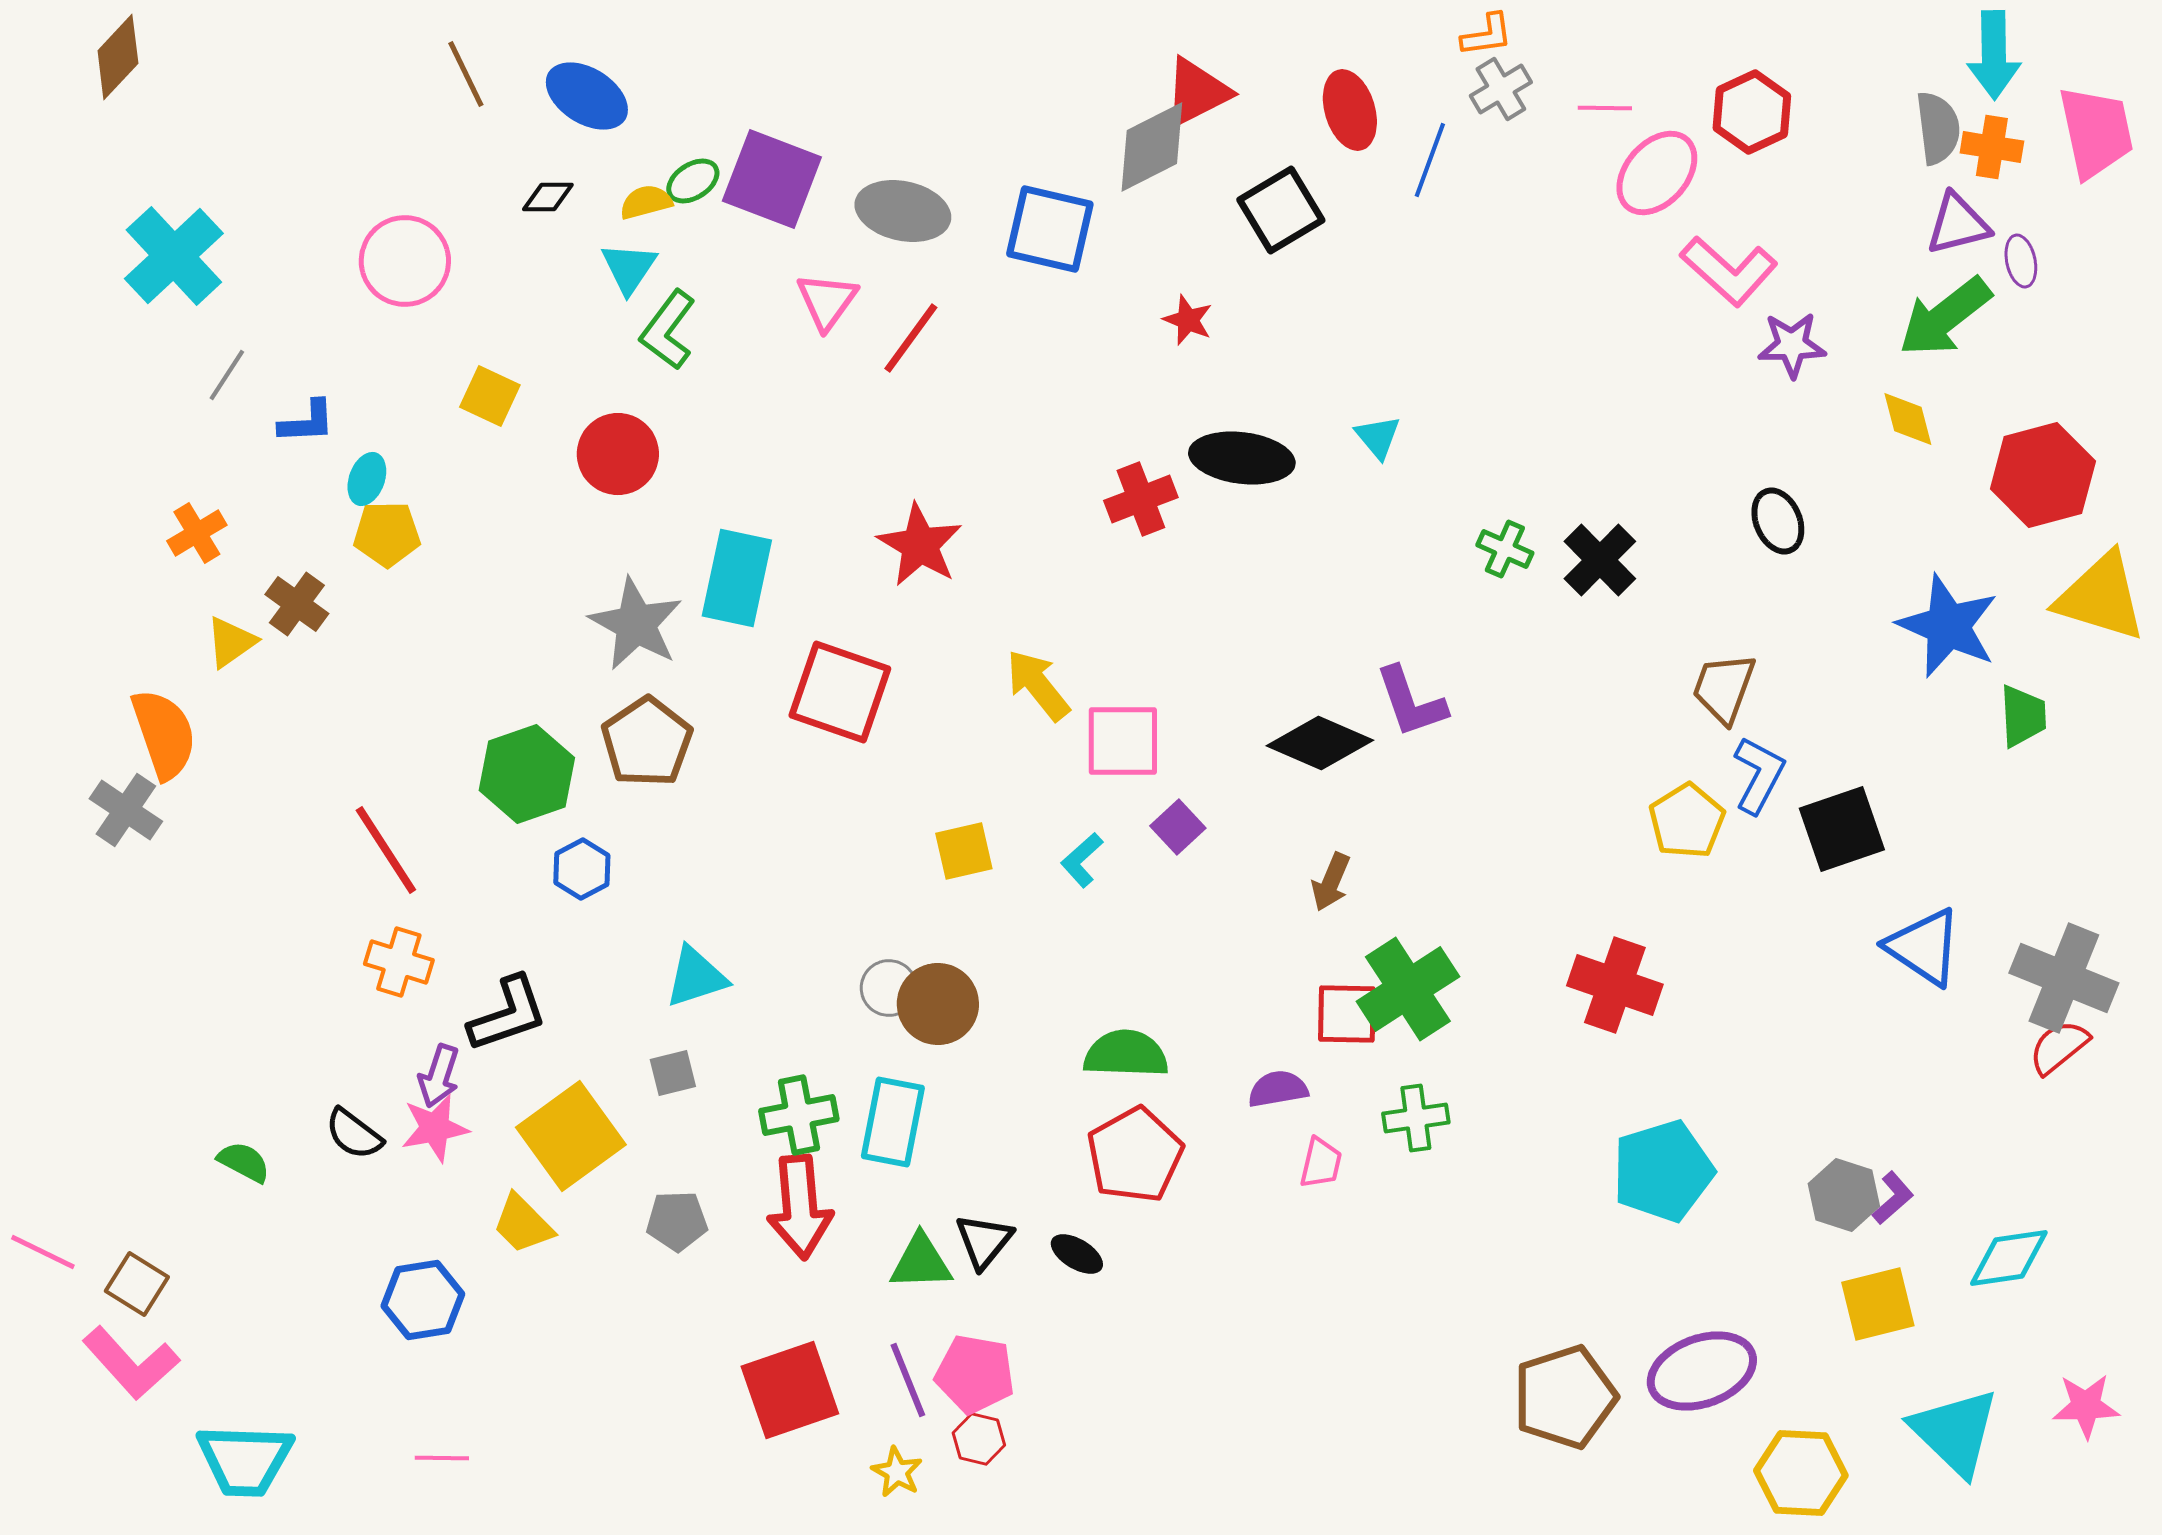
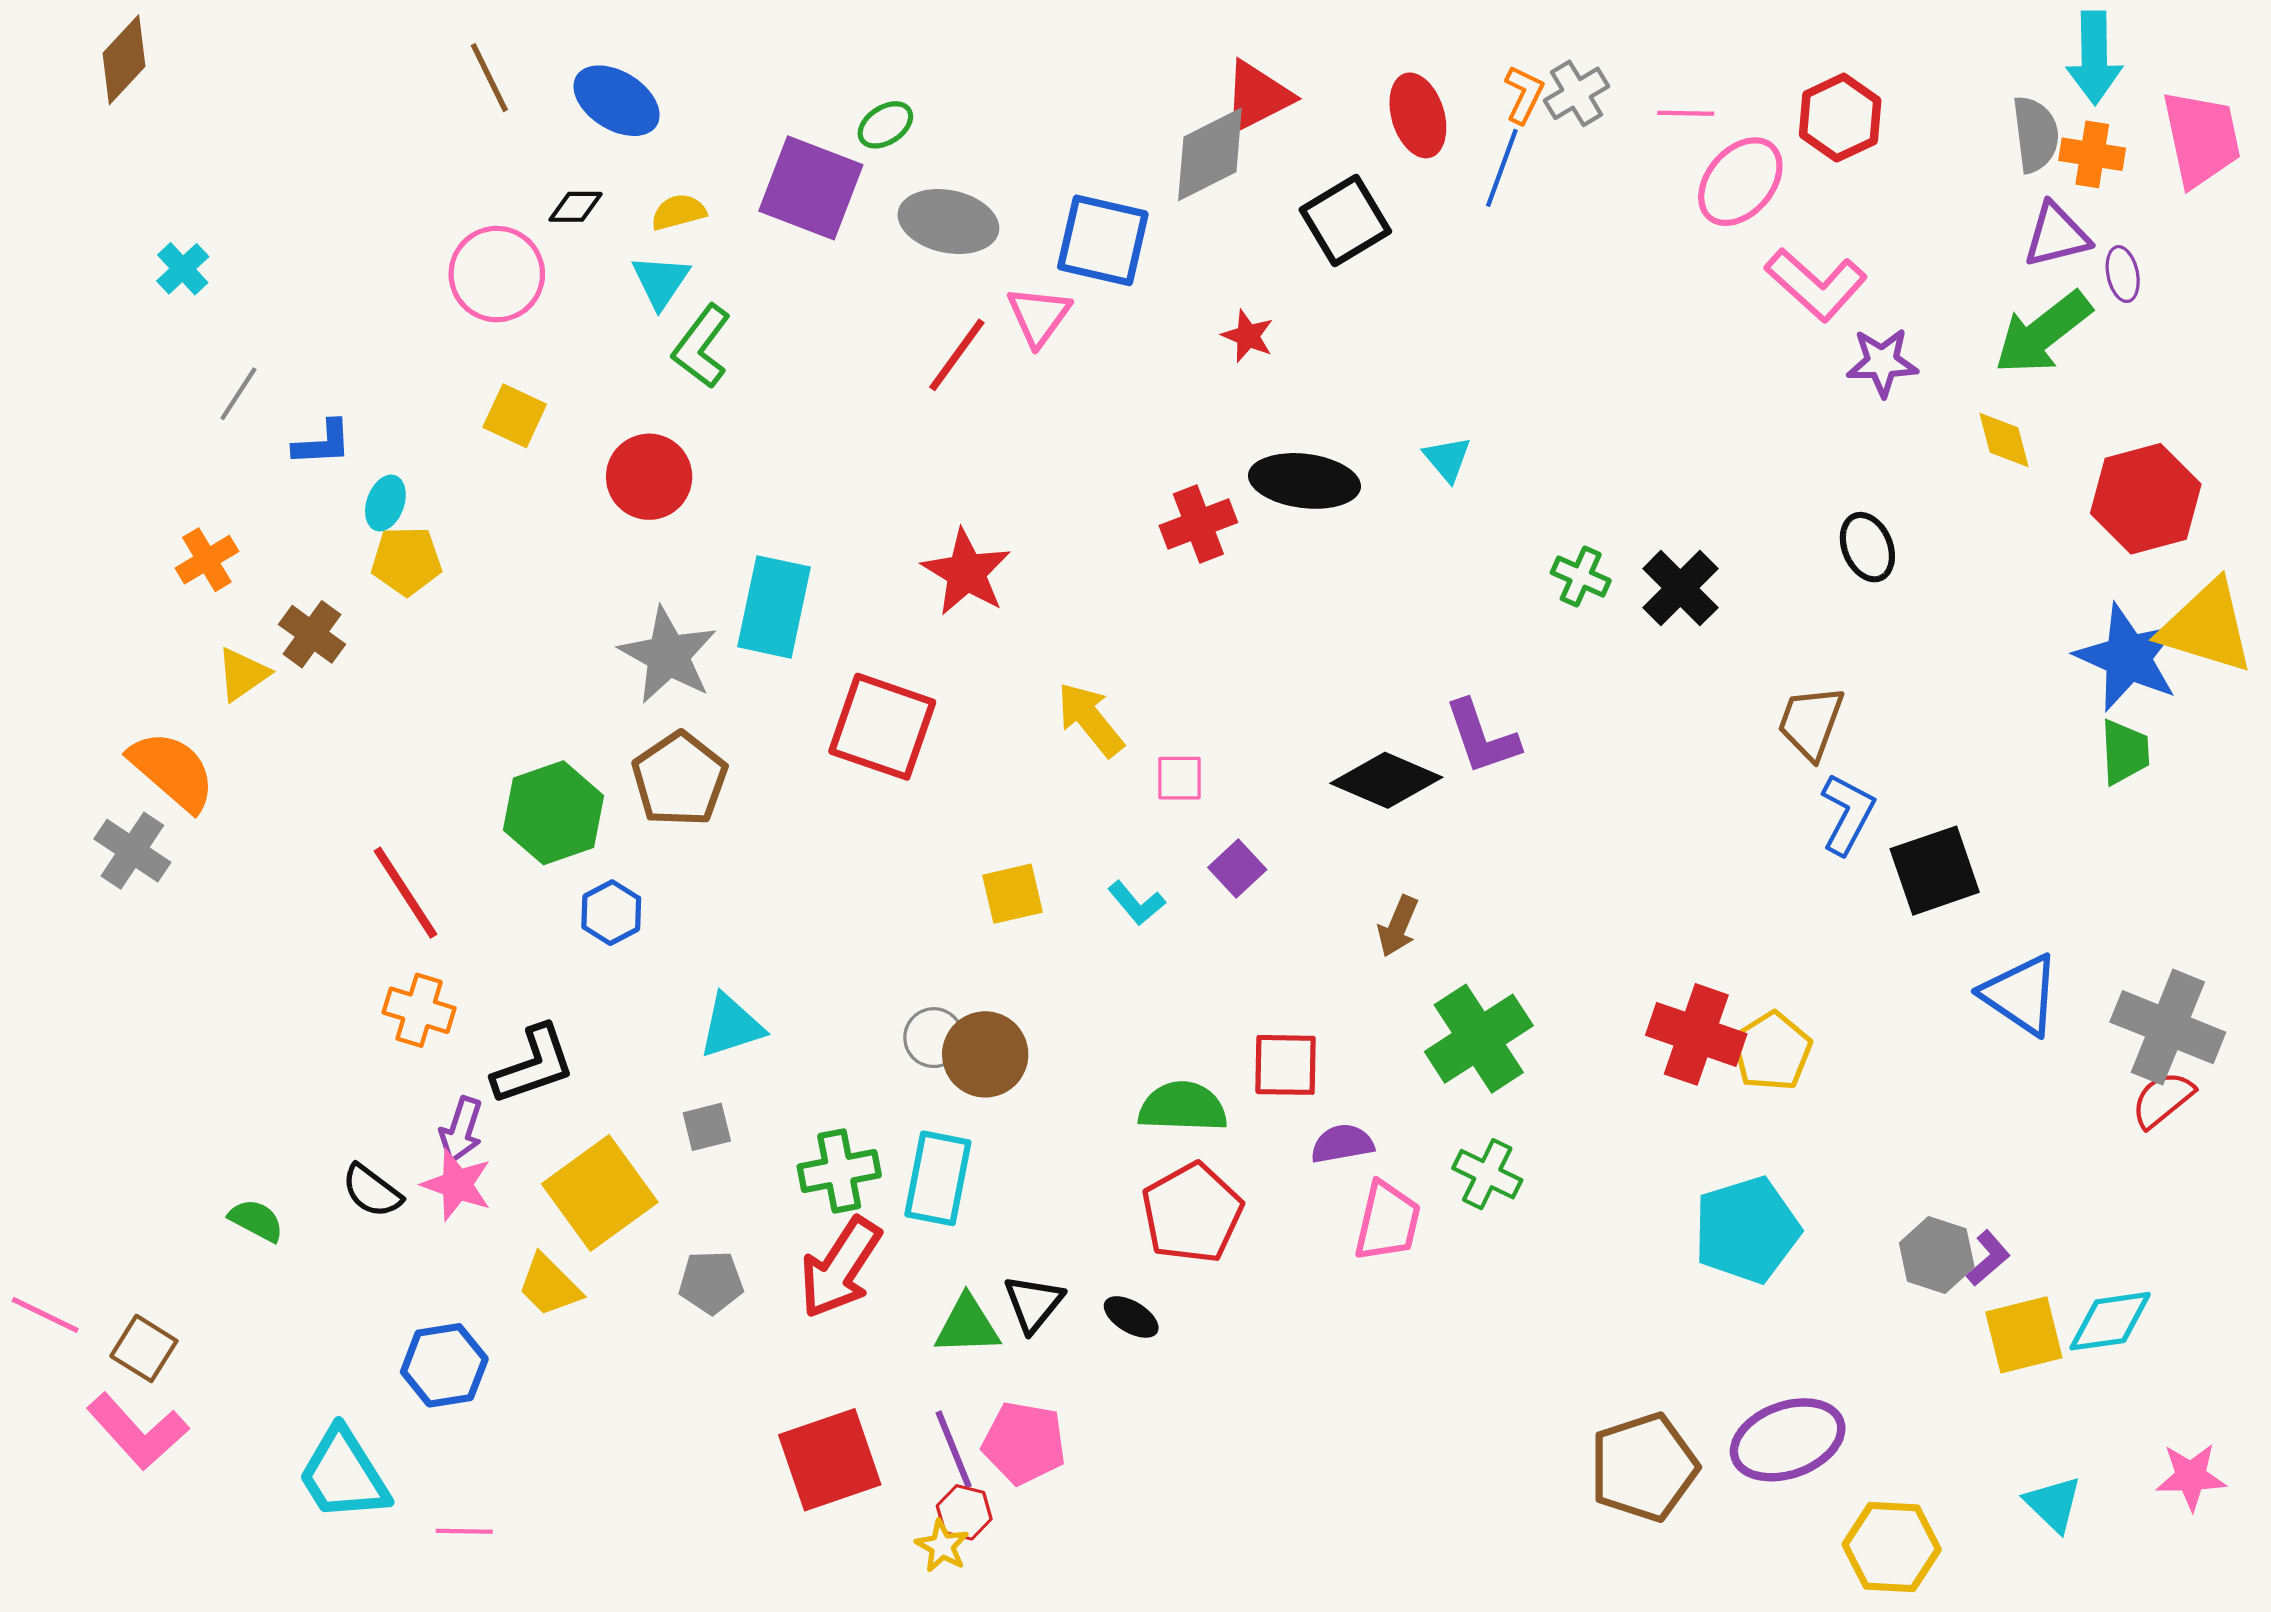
orange L-shape: (1487, 35) -> (1524, 94), moved, turned -56
green ellipse: (693, 181) -> (885, 125), moved
cyan cross: (174, 256) -> (183, 269), size x0.5
pink circle: (405, 261) -> (497, 274), moved
pink triangle: (827, 301) -> (1039, 316), moved
blue star: (1948, 626) -> (2128, 657), moved
orange semicircle: (164, 734) -> (172, 771), turned -30
pink square: (1123, 741) -> (1179, 778), size x0.6
yellow pentagon: (1687, 821) -> (1772, 1051), moved
cyan L-shape: (1082, 860) -> (1136, 903), turned -88
red square: (1347, 1014) -> (1286, 1065), moved
green cross: (1416, 1118) -> (1487, 1174), turned 34
pink star: (435, 1128) -> (457, 1185), turned 30
pink trapezoid: (1321, 1163) -> (1387, 1221), size x1.5
red arrow: (800, 1207) -> (840, 1268), turned 38
yellow square: (1878, 1304) -> (2024, 1335), moved
cyan triangle: (1955, 1432) -> (2053, 1504), size x0.6
red hexagon: (979, 1439) -> (964, 1512), moved
cyan trapezoid: (245, 1460) -> (343, 1475), moved, turned 56

